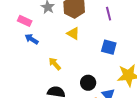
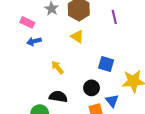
blue arrow: (32, 39) -> (34, 41), turned -48
blue square: (109, 47) -> (106, 64), moved

